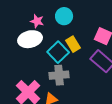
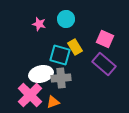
white ellipse: (30, 39) -> (41, 74), moved
cyan square: (58, 52) -> (60, 55), turned -30

